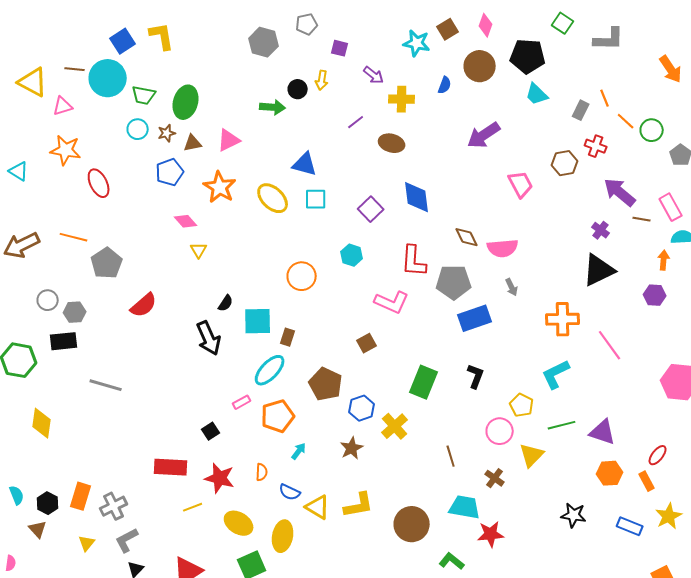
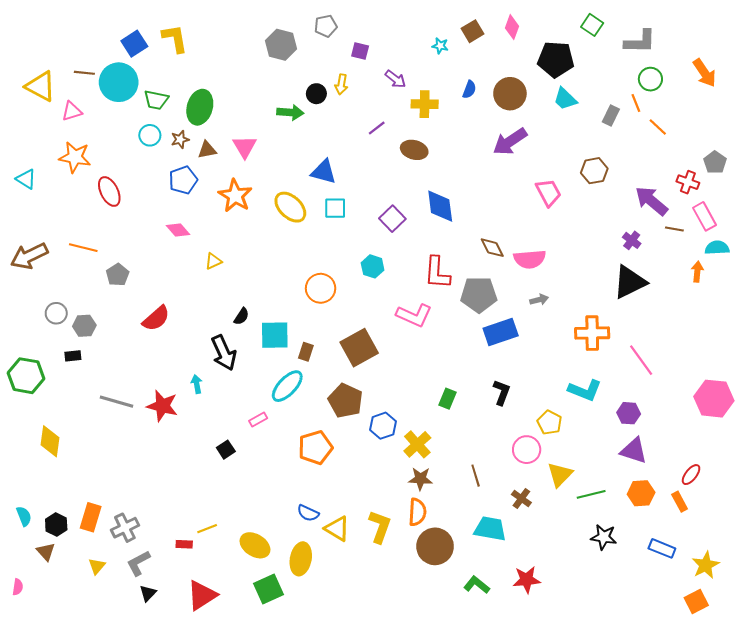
cyan star: (417, 43) -> (440, 46), size x0.6
brown circle: (480, 66) -> (510, 94), moved
green circle: (652, 130) -> (650, 79), moved
pink triangle: (229, 140) -> (245, 147), turned -35
red cross: (596, 146) -> (688, 182), moved
pink diamond: (186, 221) -> (178, 230), moved
yellow triangle: (199, 250) -> (213, 261), turned 36
gray pentagon: (107, 263) -> (118, 275), size x0.7
gray arrow: (512, 287) -> (539, 300), turned -78
purple hexagon: (655, 295) -> (629, 413), moved
black rectangle: (64, 341) -> (73, 356), size x0.6
brown square: (367, 343) -> (359, 348), moved, size x1.8
cyan L-shape: (556, 374) -> (585, 390), turned -132
green rectangle: (424, 382) -> (448, 399), size x0.6
orange pentagon: (278, 416) -> (315, 447), moved
green line: (562, 425) -> (591, 494), moved
brown star: (352, 448) -> (420, 479), moved, turned 30
cyan arrow: (299, 451) -> (197, 384), moved, turned -48
red rectangle: (171, 467) -> (184, 544), moved, size x0.5
orange semicircle: (262, 472) -> (417, 512), moved, size x1.5
red star: (220, 478) -> (162, 406), moved
yellow L-shape: (359, 505) -> (380, 527), turned -60
yellow star: (669, 516) -> (706, 565), moved
red star: (491, 534) -> (527, 580), moved

